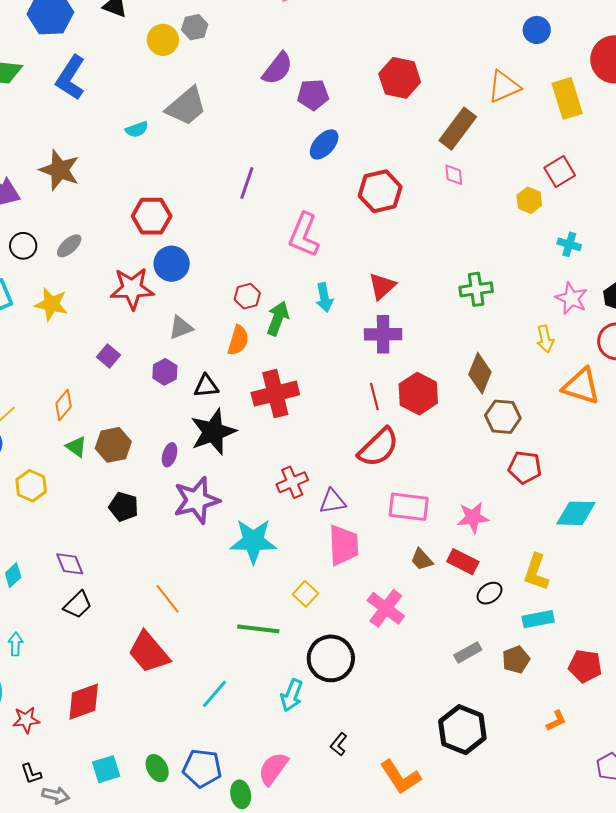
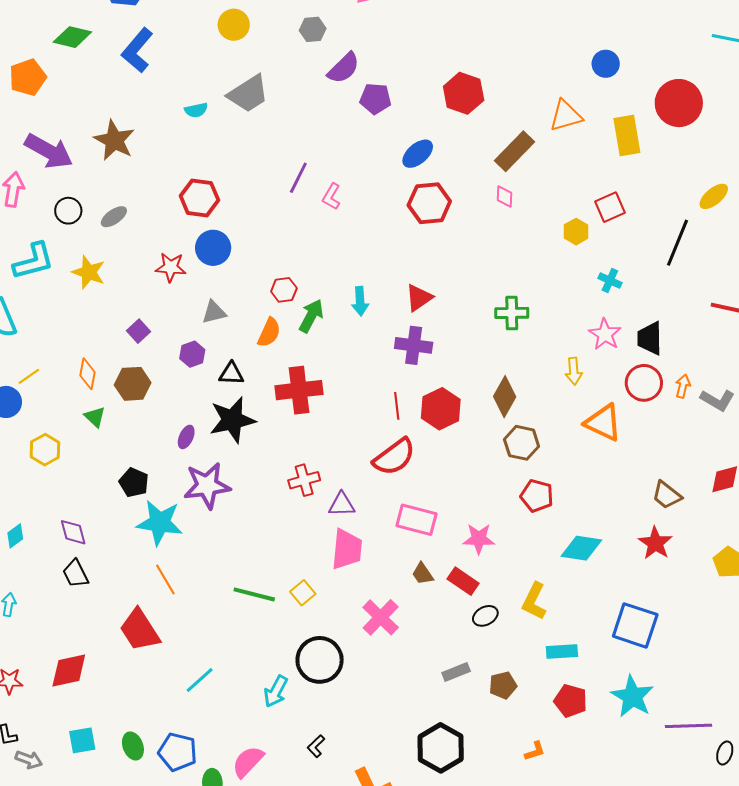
gray hexagon: (195, 27) -> (313, 29), moved
blue ellipse: (324, 144) -> (418, 154), moved
pink L-shape: (304, 235) -> (331, 196), moved, size x0.6
red star: (132, 289) -> (171, 267), size x0.7
orange diamond: (63, 405) -> (88, 374), turned -36
brown hexagon: (113, 445) -> (133, 384), moved
cyan star: (253, 541) -> (160, 523), moved
black trapezoid: (78, 605) -> (76, 574), turned 100
cyan rectangle: (538, 619) -> (562, 652), moved
green line: (258, 629) -> (254, 594), moved

